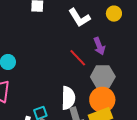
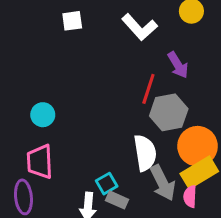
red line: (78, 58) -> (148, 89), turned 72
gray hexagon: (103, 77) -> (169, 112), moved

